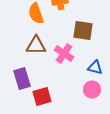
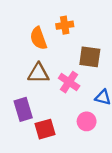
pink circle: (92, 89) -> (87, 121), moved

